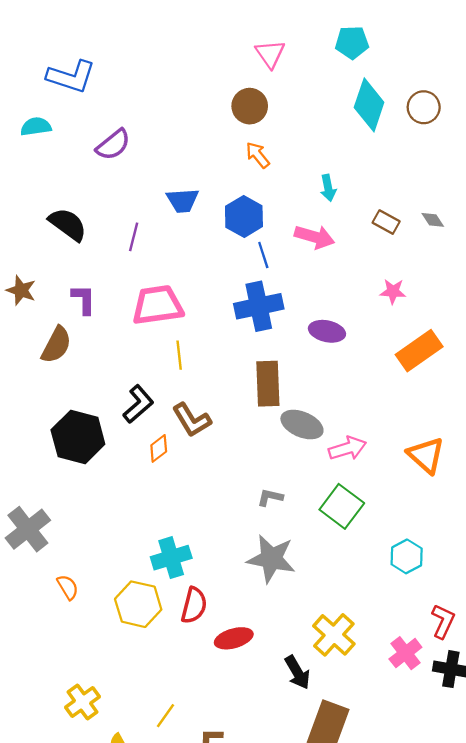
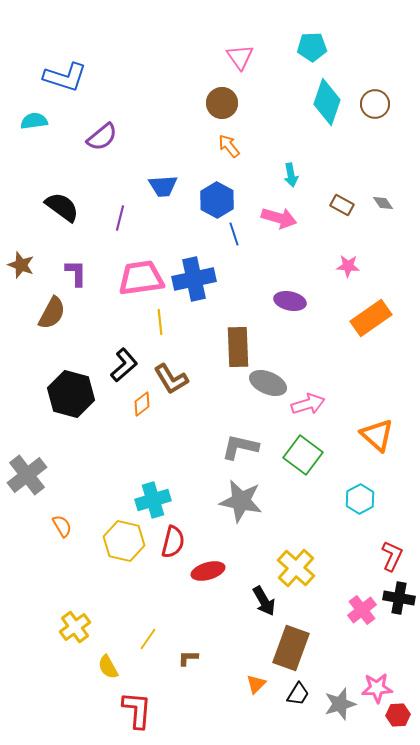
blue cross: (259, 306) -> (194, 279), moved
orange triangle: (426, 455) -> (377, 435), moved
gray L-shape: (270, 497) -> (240, 447), size x1.6
pink cross: (405, 653) -> (362, 610), moved

